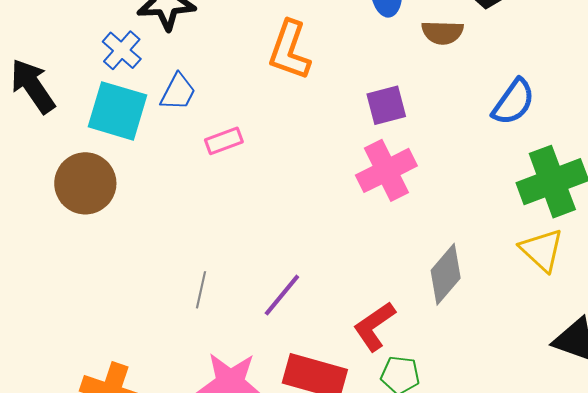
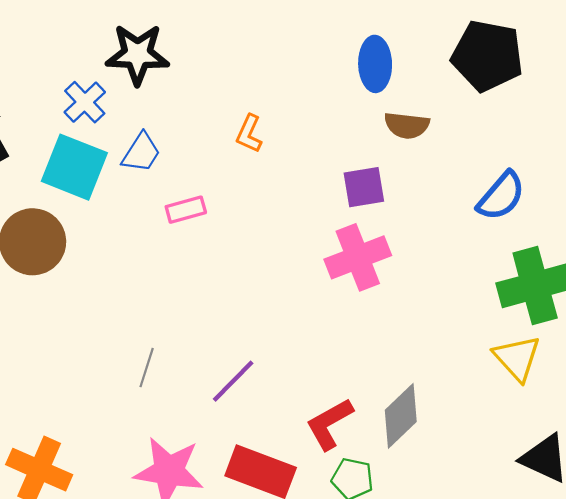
brown semicircle: (442, 32) -> (407, 125), moved
orange L-shape: (289, 50) -> (249, 134), moved, size x0.6
gray diamond: (446, 274) -> (401, 416), moved

